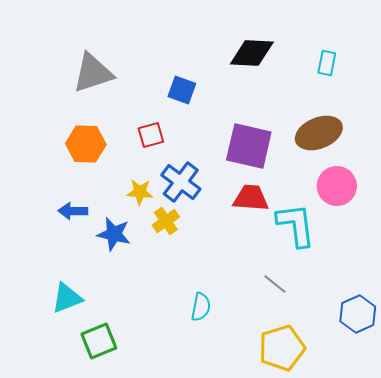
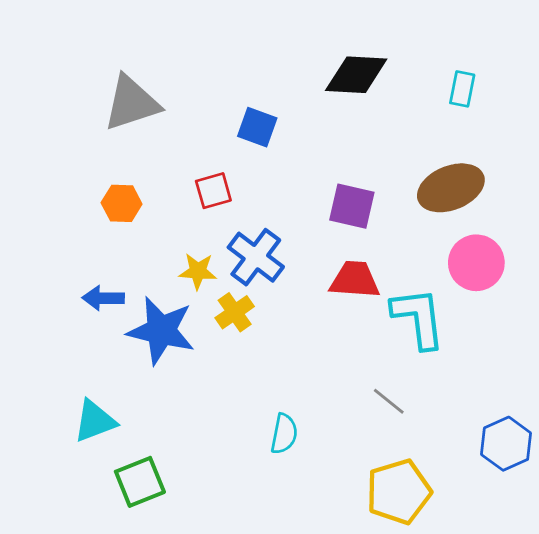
orange hexagon: (86, 144) -> (122, 203), size x0.7
purple square: (249, 146) -> (352, 206), size x0.7
blue star: (114, 234) -> (161, 331), size x1.4

